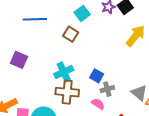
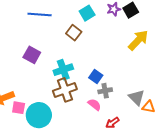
purple square: (19, 60) -> (32, 55), moved
brown cross: (67, 92) -> (65, 90), turned -30

